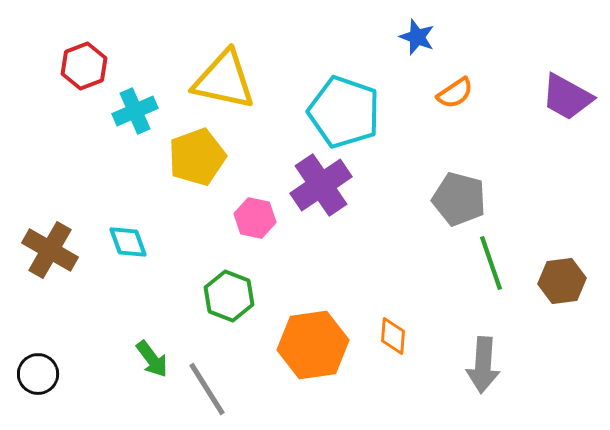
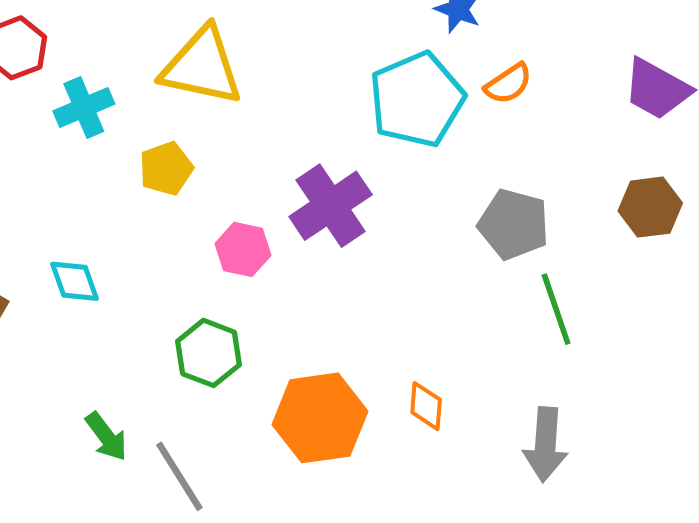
cyan pentagon: (344, 112) -> (417, 100), moved, turned 30
yellow pentagon: (197, 157) -> (166, 169), size x0.7
brown hexagon: (562, 281) -> (650, 207), moved

